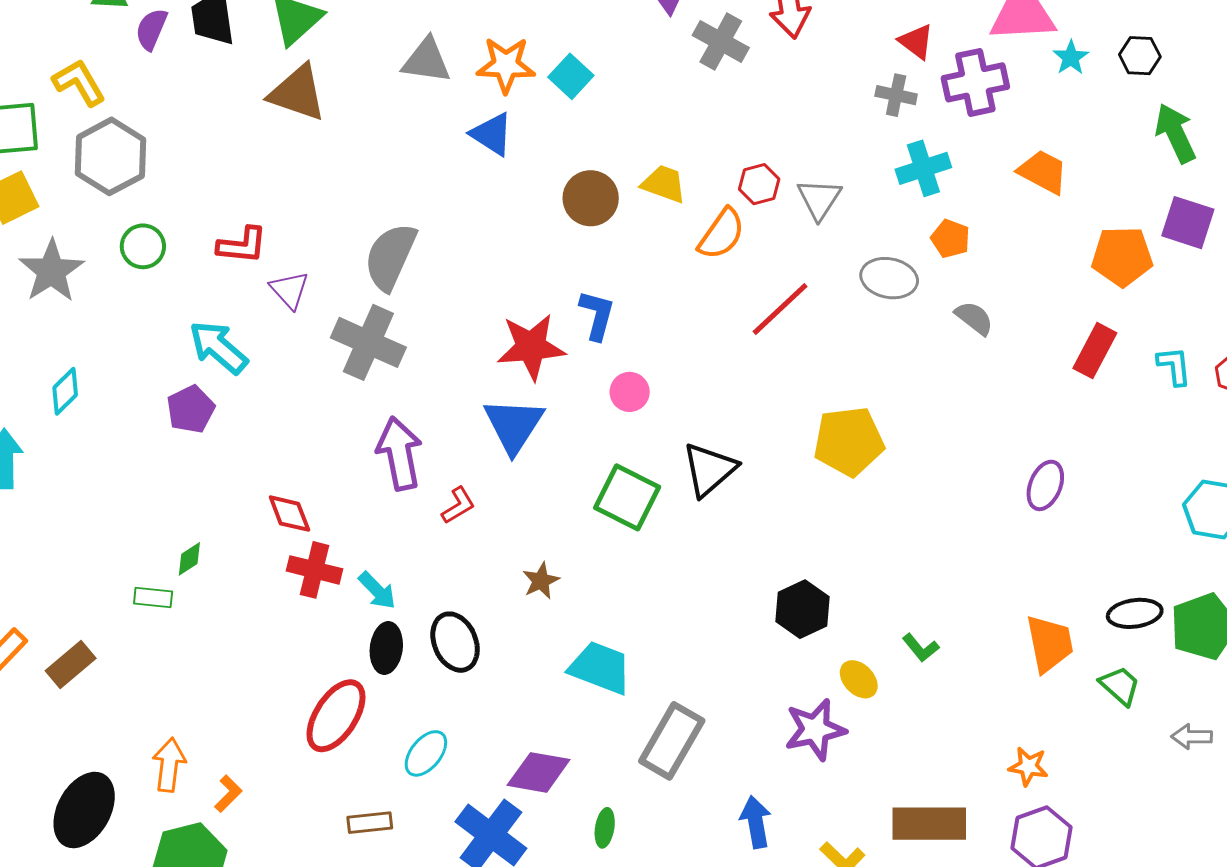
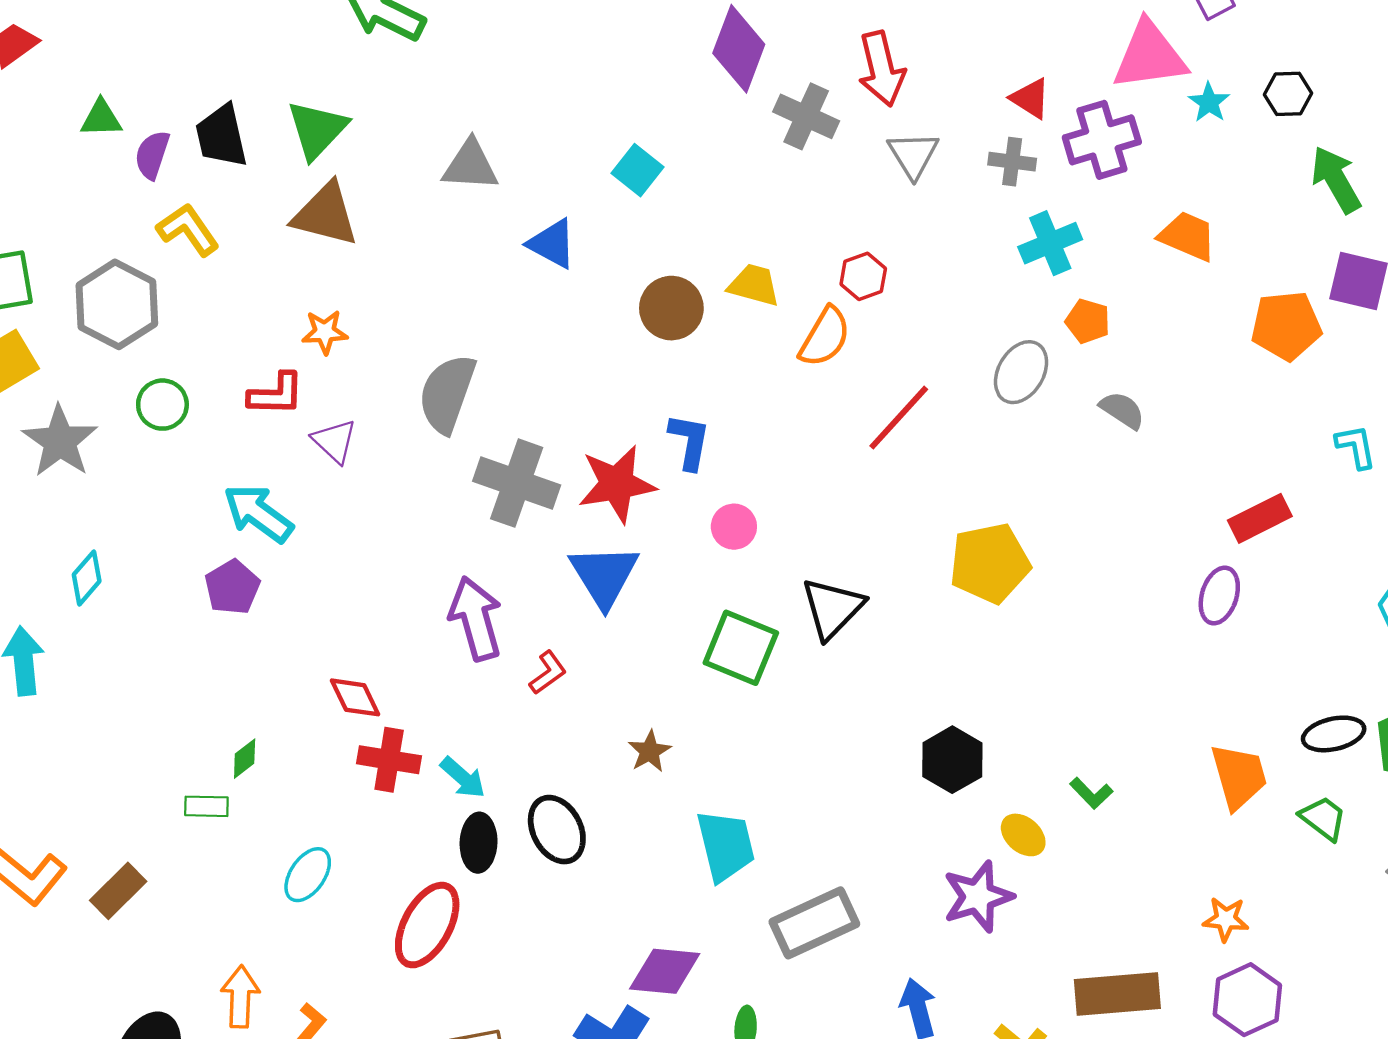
orange star: (506, 65) -> (325, 332), moved, size x0.7
yellow L-shape: (79, 83) -> (188, 230), moved
gray triangle: (819, 199) -> (913, 155), moved
gray ellipse: (889, 278) -> (1021, 372), turned -66
gray cross: (368, 342) -> (517, 483), moved
red rectangle: (1095, 351) -> (1260, 518), moved, turned 40
cyan trapezoid: (600, 668) -> (726, 846), turned 60
gray rectangle: (672, 741) -> (814, 923), turned 40
cyan ellipse: (426, 753) -> (308, 875), moved

